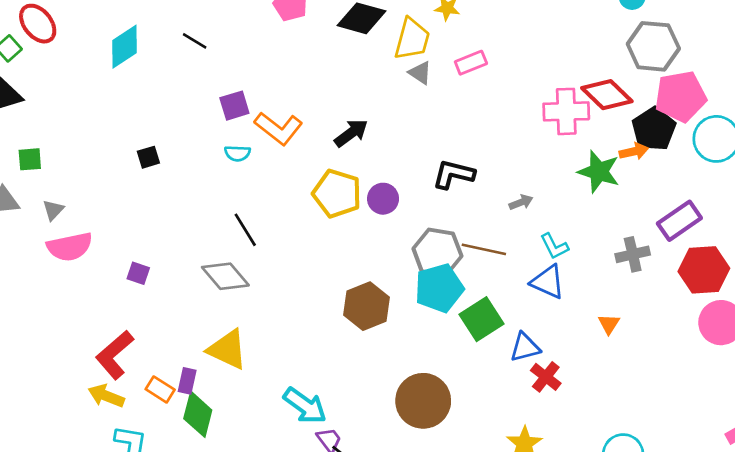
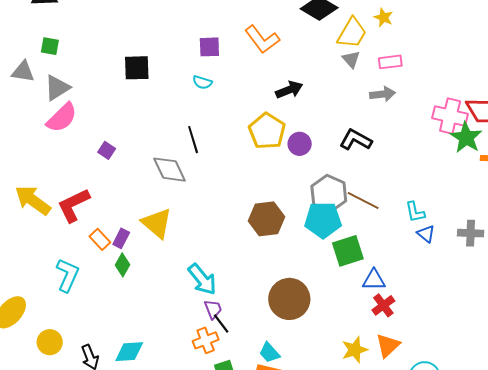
orange L-shape: (279, 128) -> (262, 39), moved
black square: (148, 157) -> (137, 68), size x1.6
green star: (599, 172) -> (466, 138), moved
gray arrow: (521, 202) -> (382, 94), moved, size x1.4
gray triangle: (53, 210) -> (57, 88), size x1.6
pink semicircle: (70, 247) -> (62, 118), turned -48
blue triangle: (548, 282) -> (426, 234), moved, size x0.7
orange triangle: (609, 324) -> (388, 345), moved, size x1.5
yellow arrow: (106, 396) -> (33, 200), moved, size x1.4
green diamond: (198, 414) -> (122, 265), size x0.7

